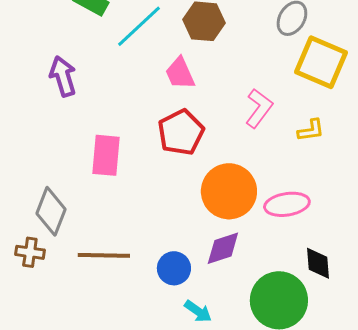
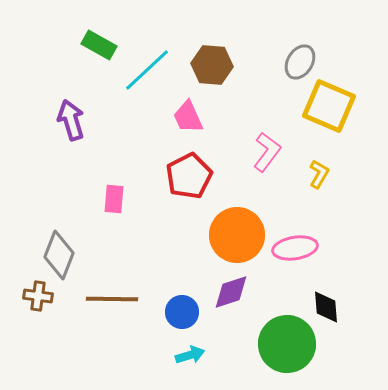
yellow L-shape: (311, 130) -> (319, 174), turned -52
pink rectangle: (106, 155) -> (114, 199), size x0.7
cyan arrow: (198, 311) -> (190, 355), moved, turned -52

